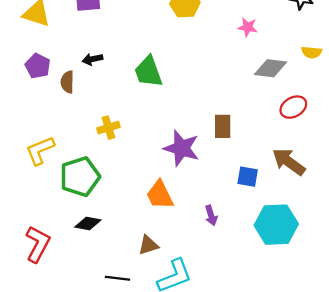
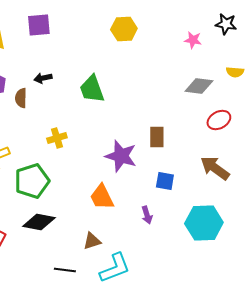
pink star: (248, 27) -> (193, 40), moved
blue square: (248, 177) -> (165, 181), moved
black diamond: (88, 223) -> (39, 222), size x1.4

